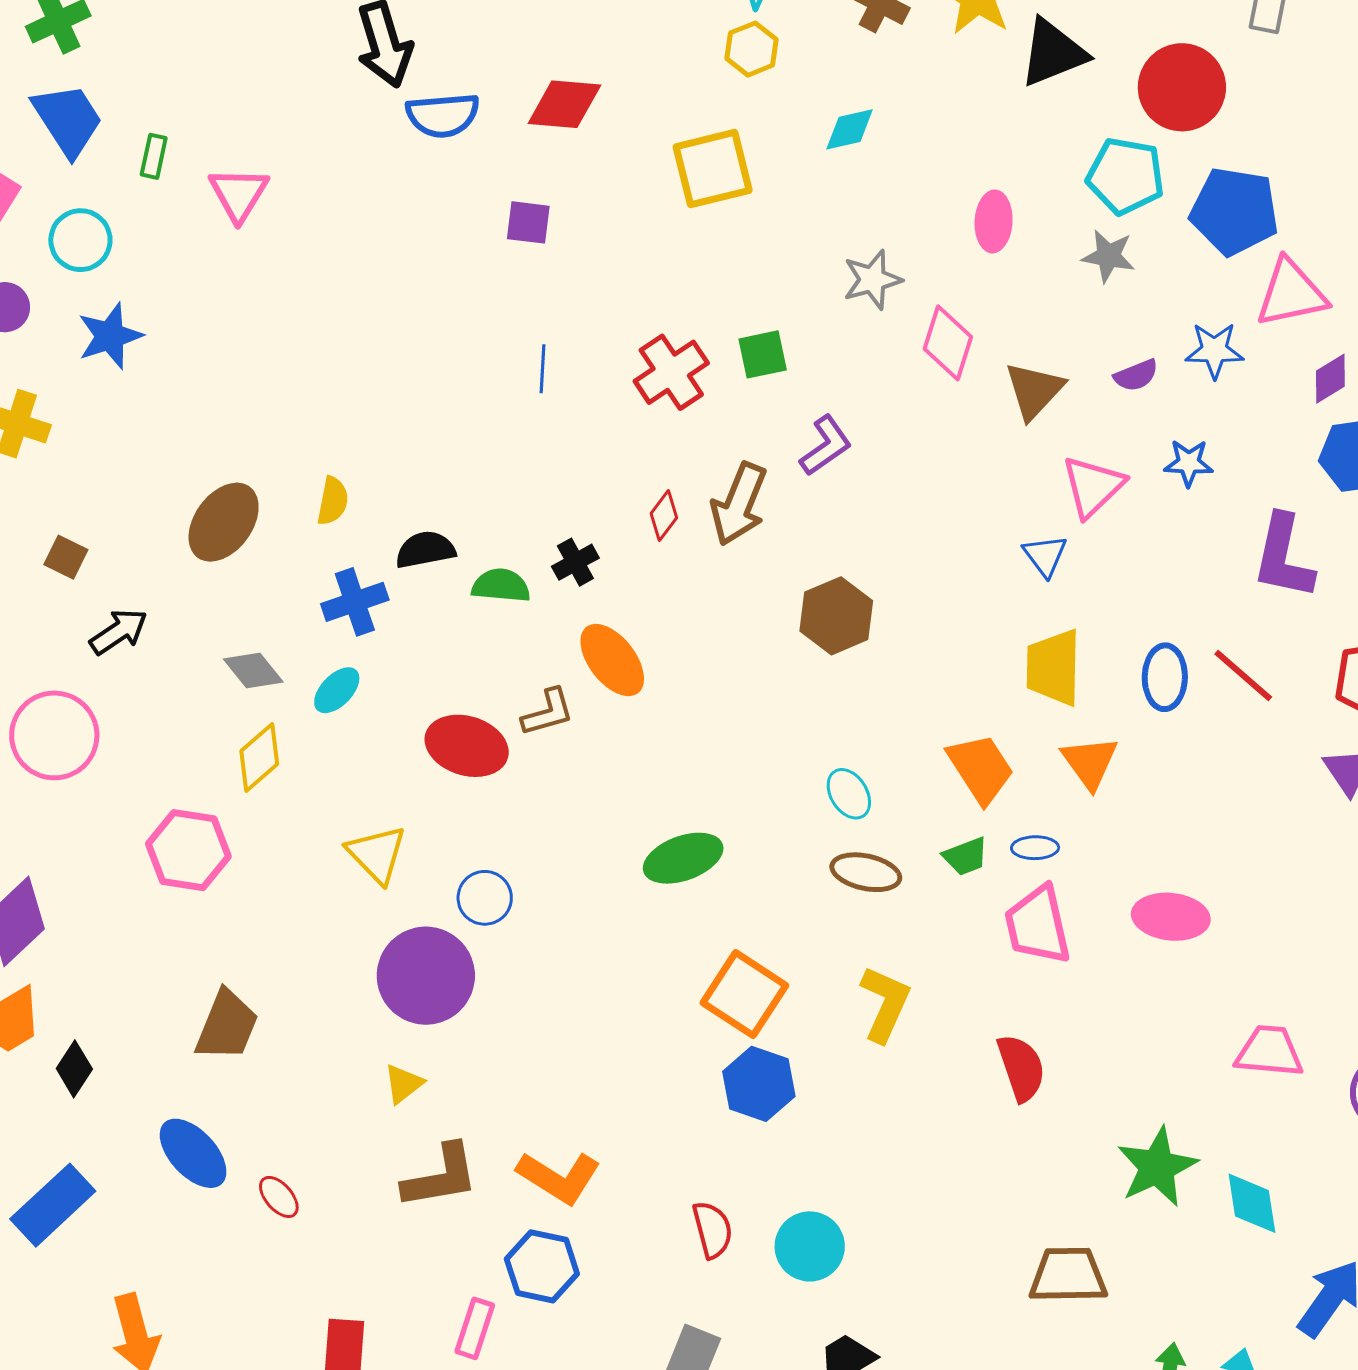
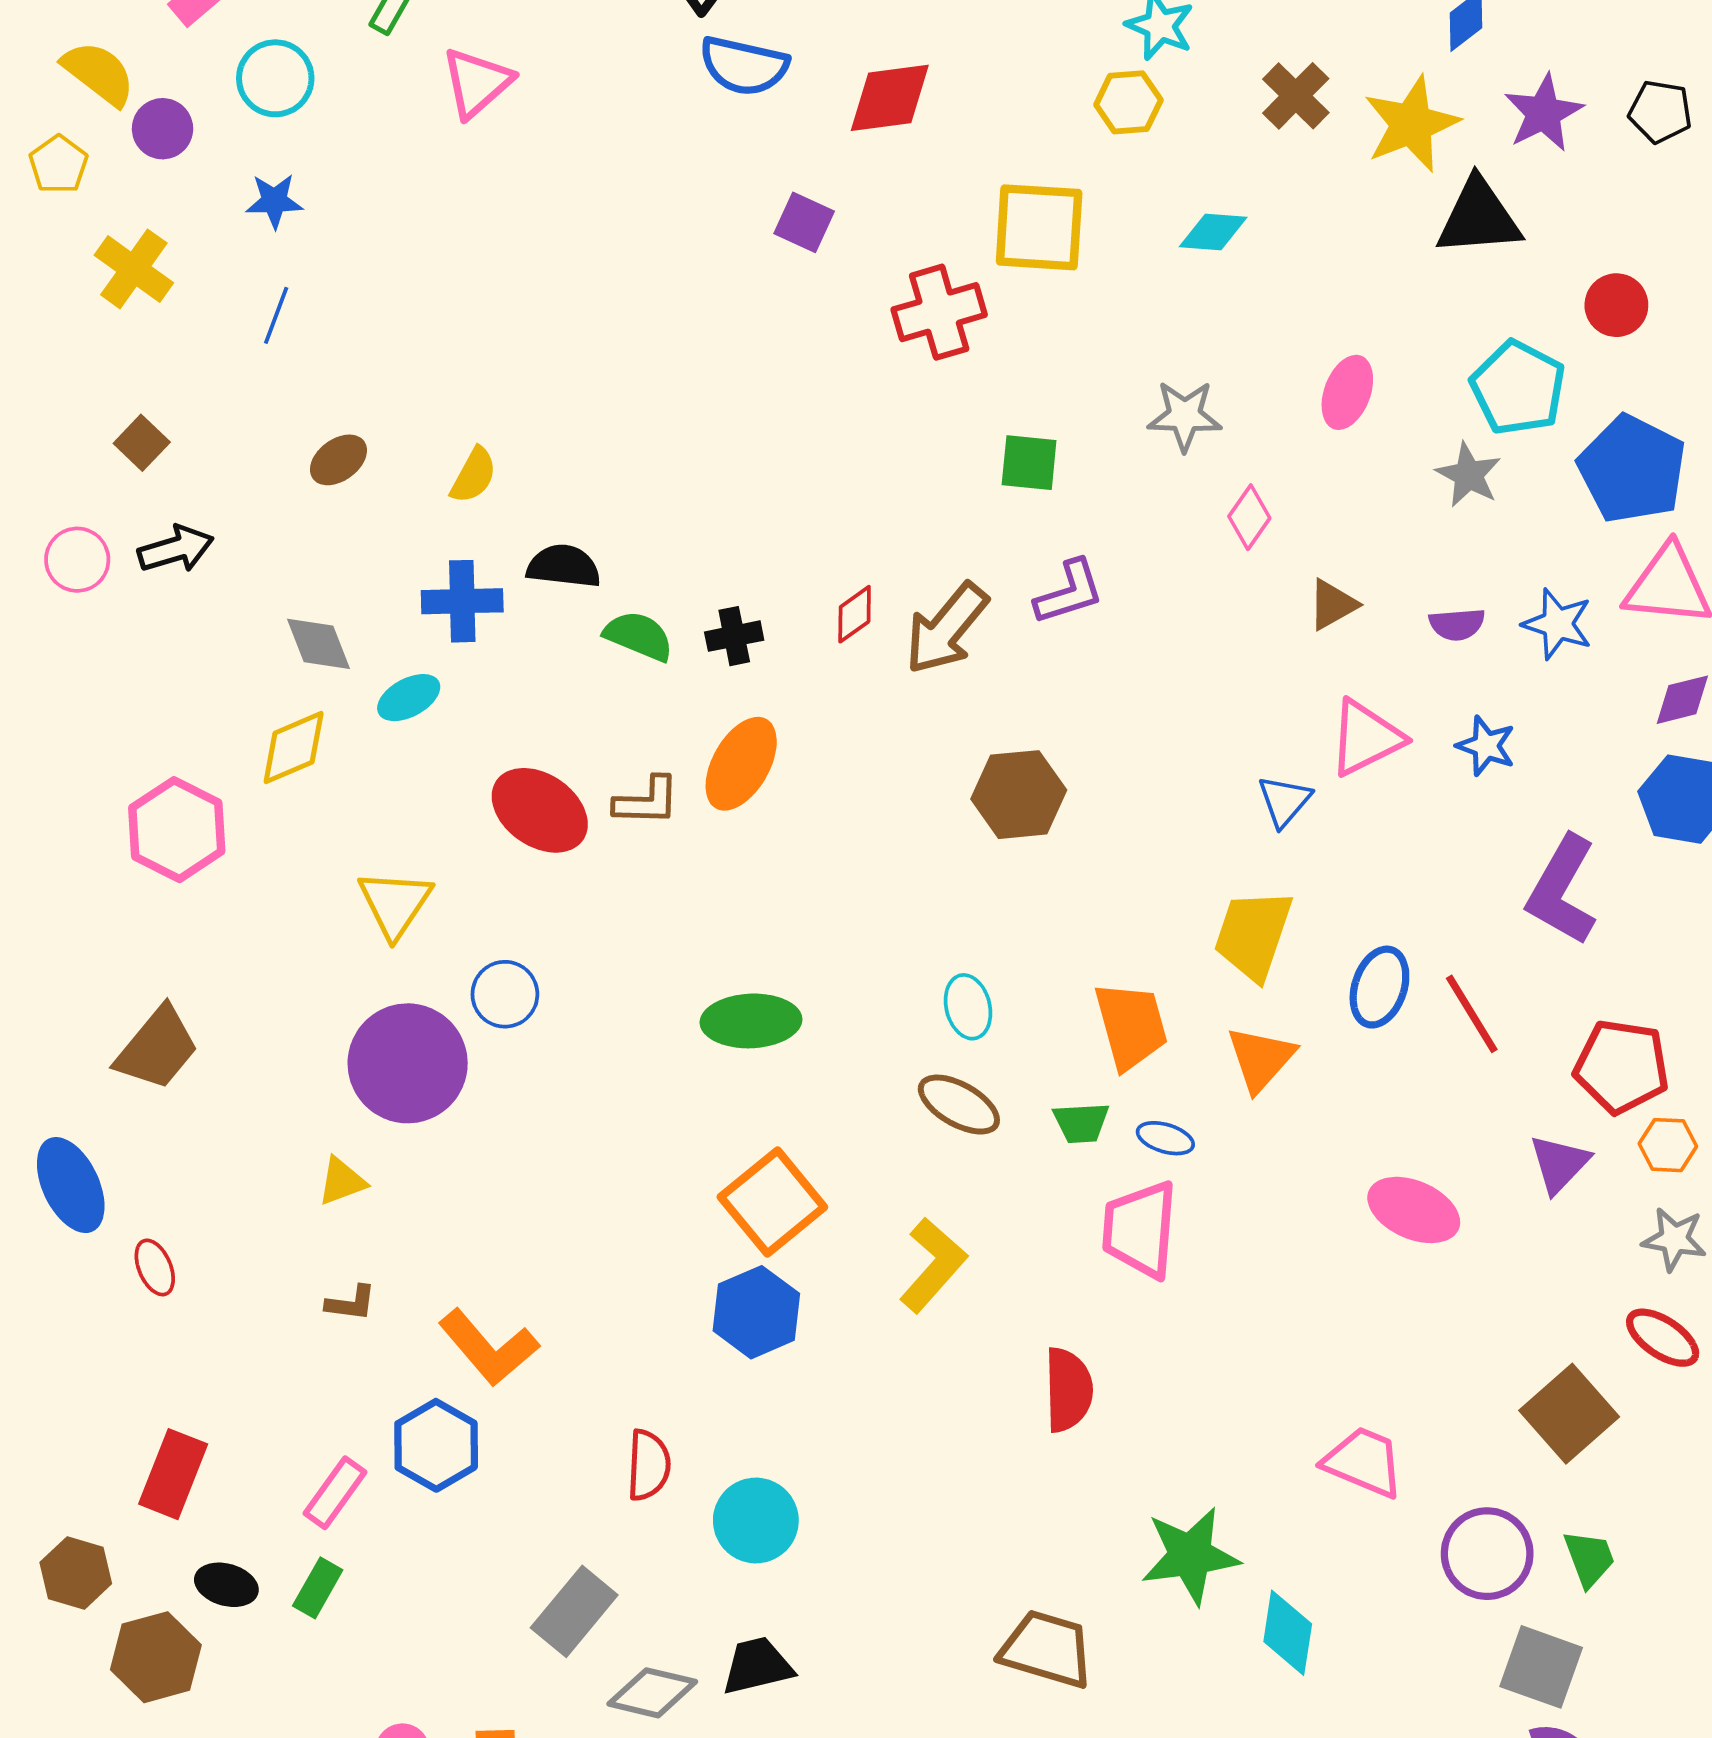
red circle: (1182, 87) -> (1616, 305), size x0.6
red diamond: (564, 104) -> (890, 98), turned -30
blue star: (110, 336) -> (274, 201), size x0.7
pink diamond: (948, 343) -> (1249, 517), size x0.7
blue line: (543, 369) -> (276, 315), moved
red cross: (671, 372) -> (939, 312), moved
brown triangle: (1034, 390) -> (1333, 604), size x0.7
brown ellipse: (224, 522) -> (338, 460), size x0.6
orange ellipse: (612, 660) -> (741, 764), turned 50
pink circle: (54, 735) -> (77, 560), moved, size x0.6
pink ellipse: (1171, 917) -> (1414, 1210), moved
brown L-shape: (441, 1177) -> (351, 1303), size x0.5

